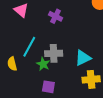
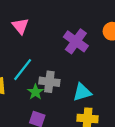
purple cross: (56, 16) -> (76, 41), moved, size x1.5

